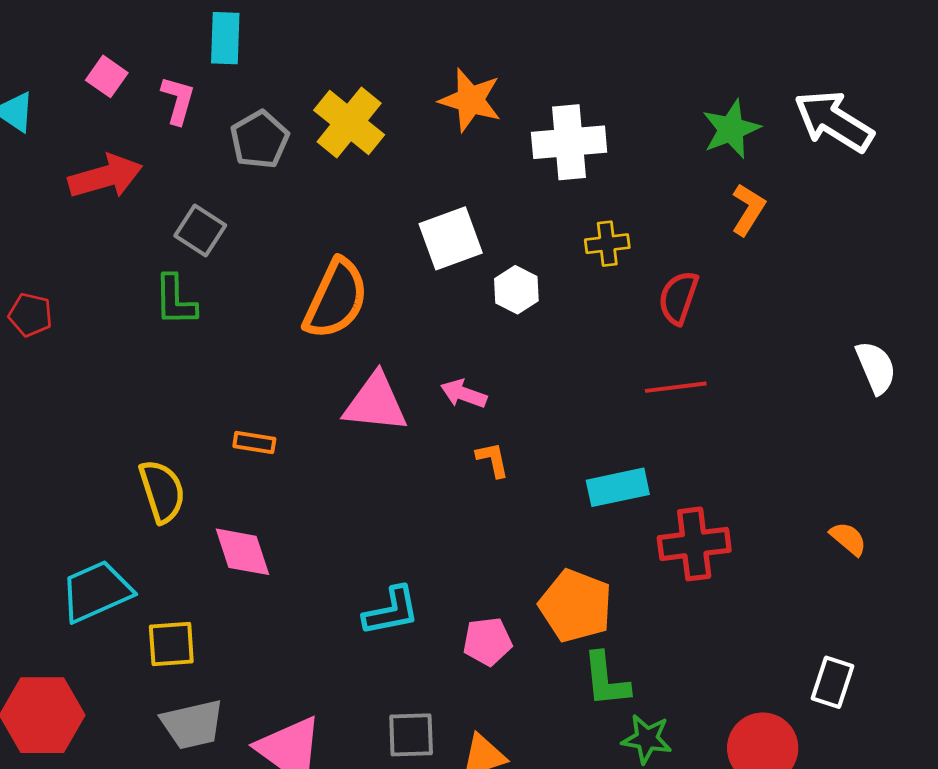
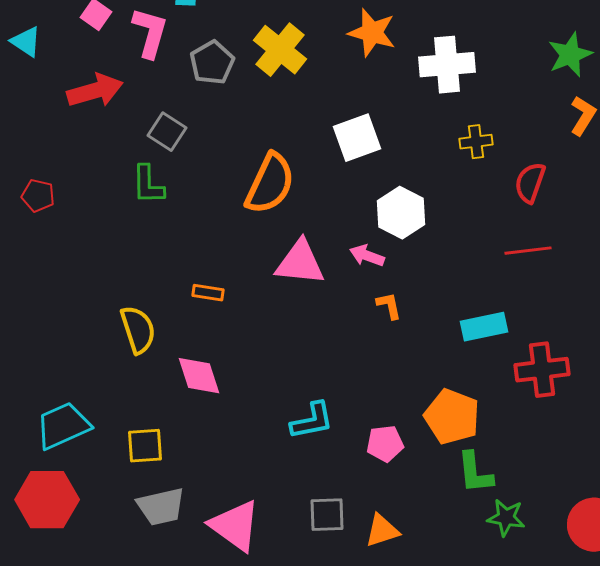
pink L-shape: (178, 100) -> (150, 33), size x1.4
white hexagon: (516, 290) -> (401, 213), moved, size x1.4
cyan trapezoid: (96, 591) -> (63, 426), moved

